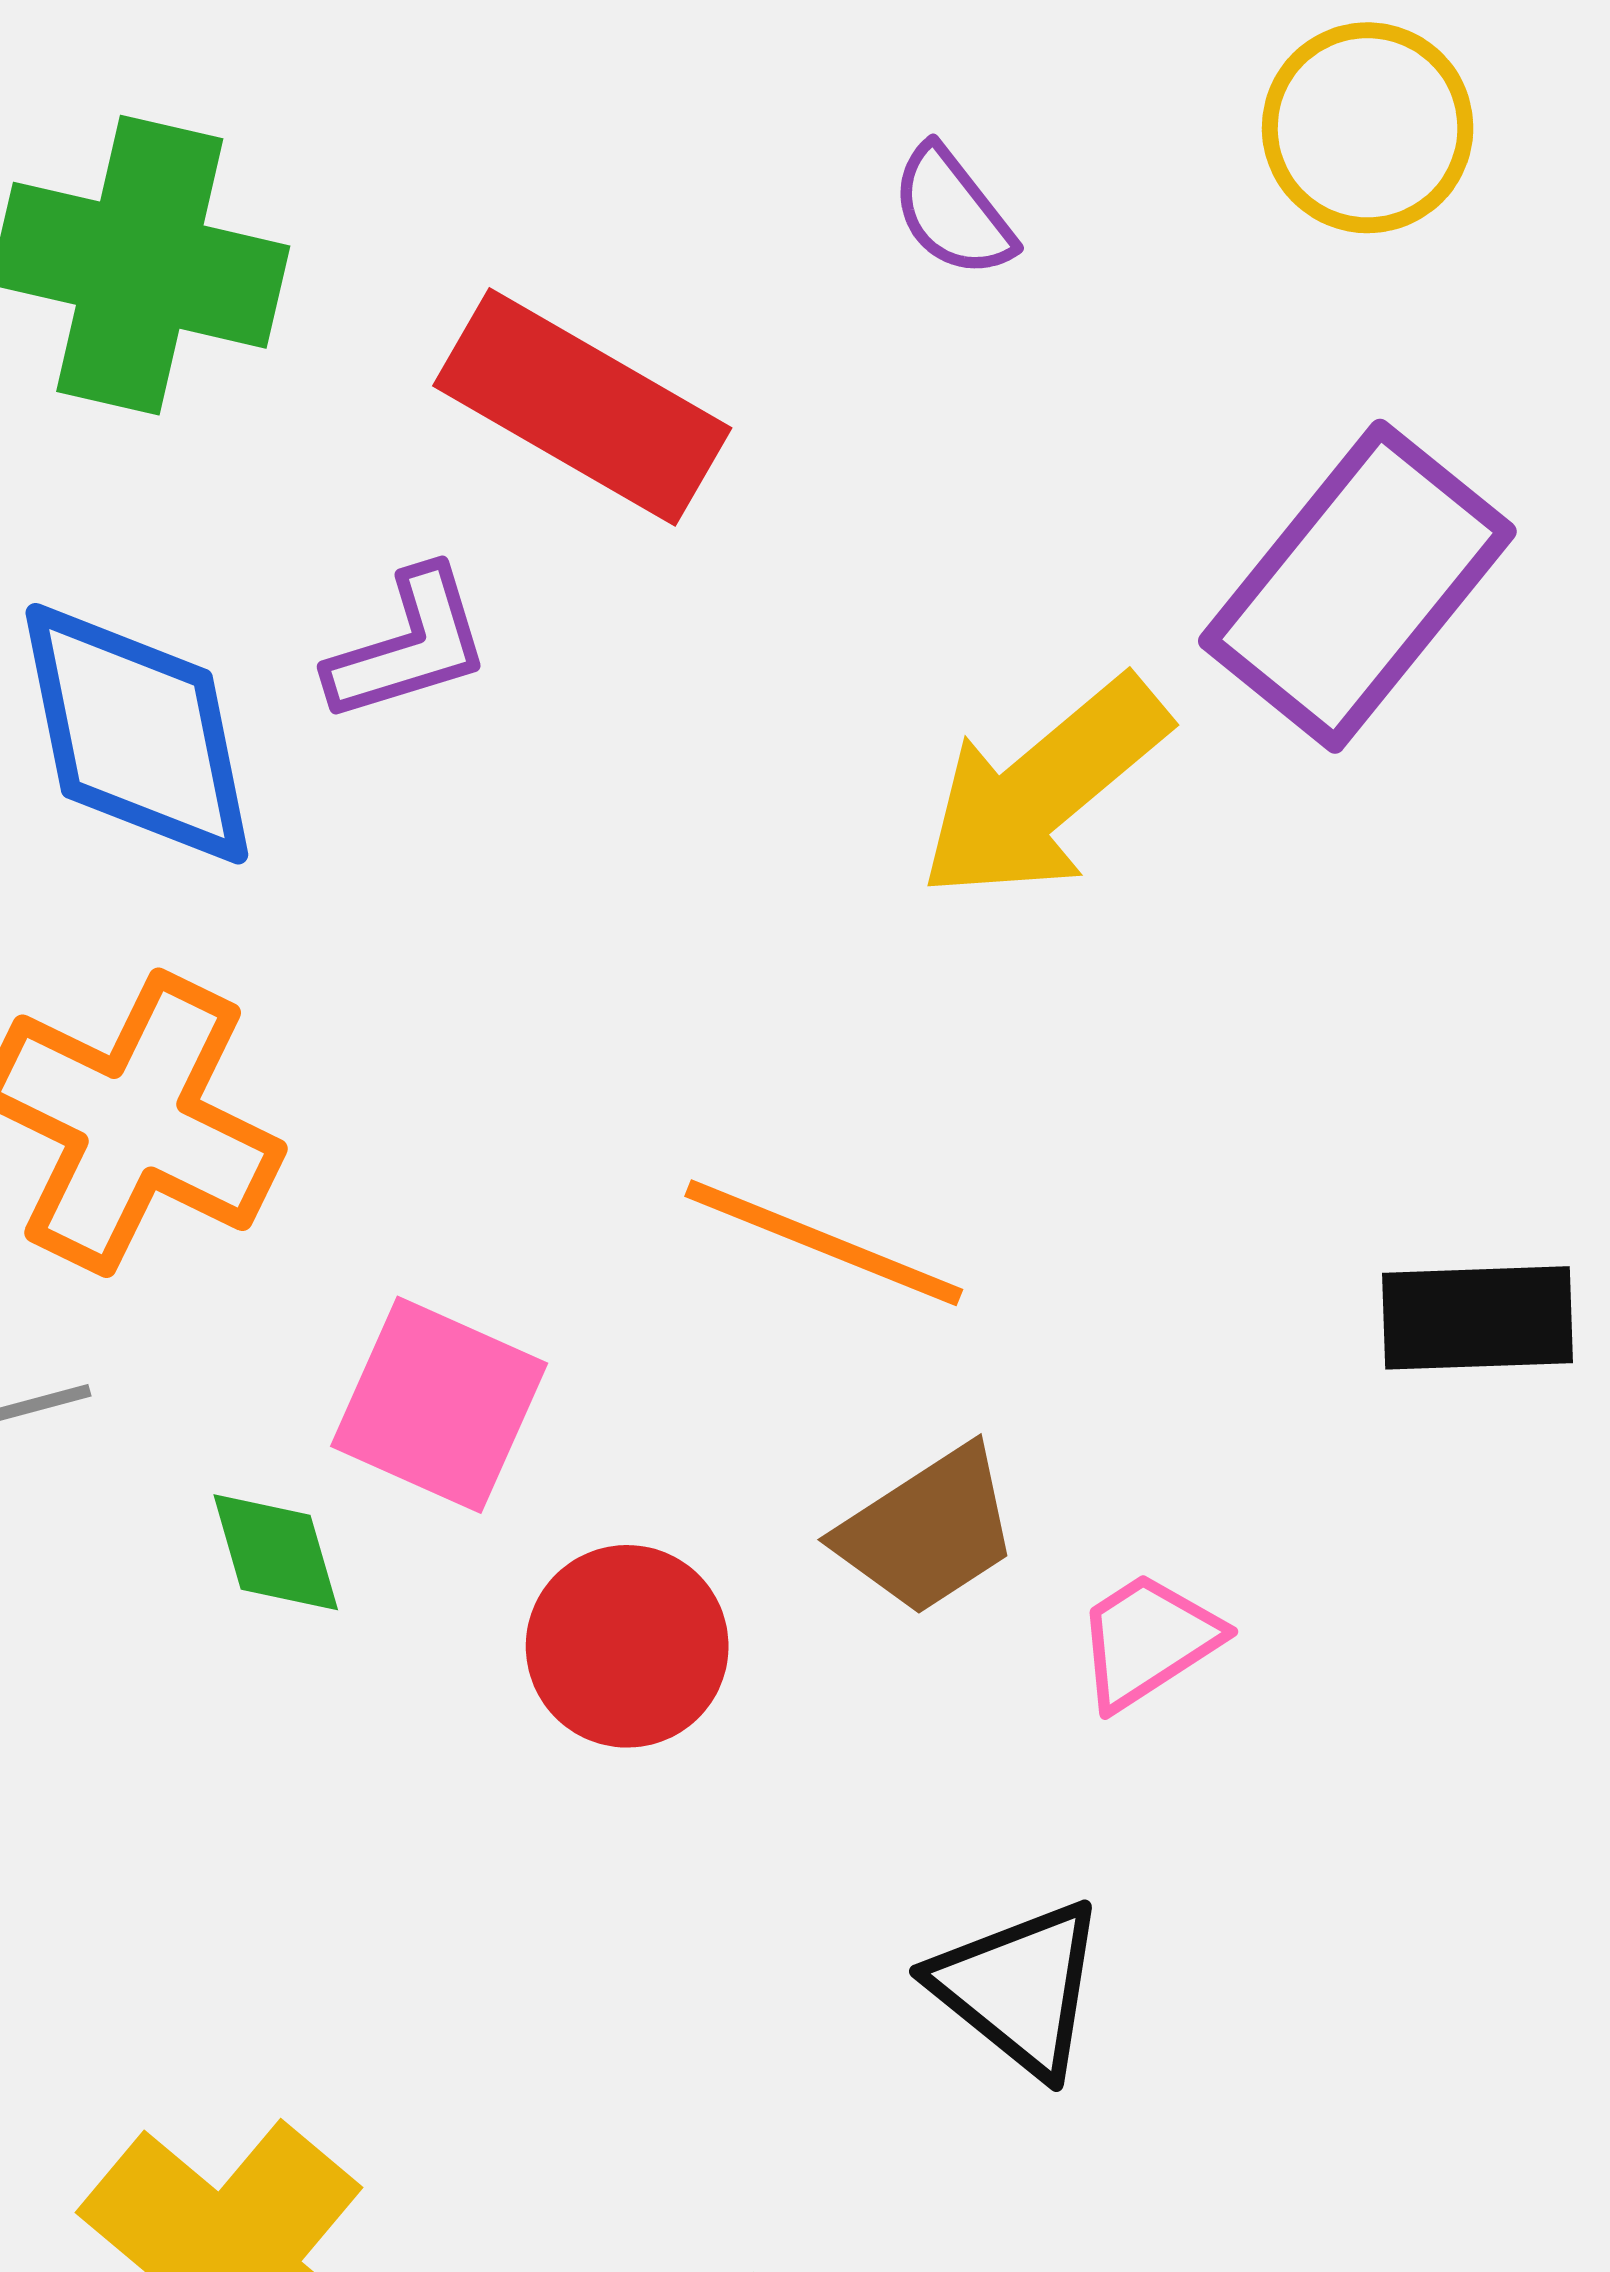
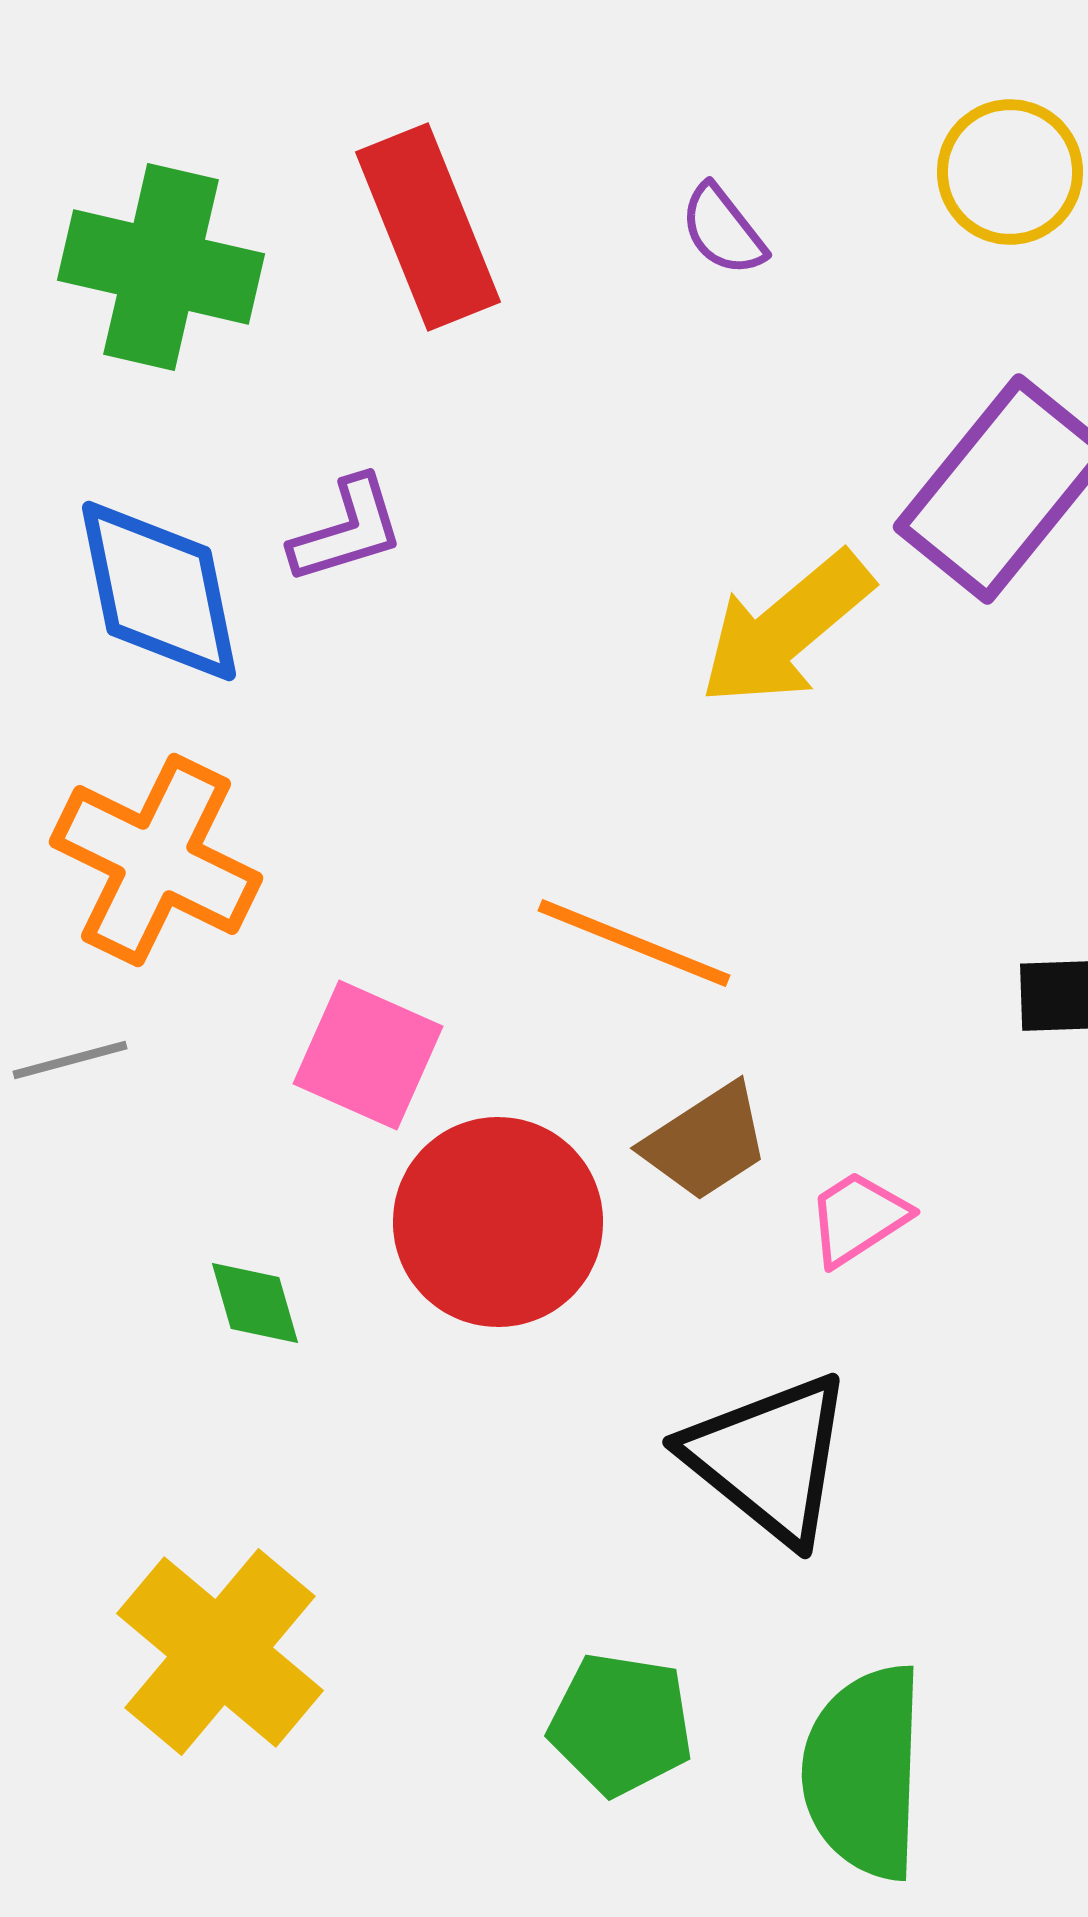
red rectangle: (582, 407) -> (428, 227), moved, turned 38
green diamond: (276, 1552) -> (255, 1303), moved
red circle: (627, 1646) -> (498, 1222), size x1.5
black triangle: (1019, 1988) -> (769, 1458), size x1.4

